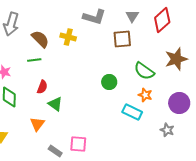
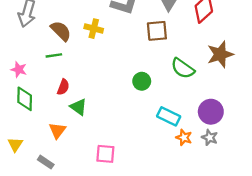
orange star: (145, 95) -> (184, 137), moved
purple circle: (179, 103) -> (211, 112), moved
gray rectangle: (55, 151) -> (46, 162), moved

